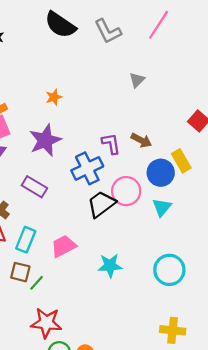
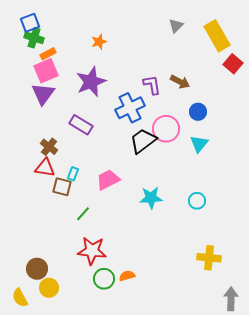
yellow rectangle: (181, 161) -> (217, 36), moved, size x1.4
blue circle: (161, 173) -> (198, 112), size x0.7
cyan rectangle: (26, 240) -> (73, 174), size x0.6
cyan circle: (169, 270) -> (197, 201), moved, size x0.6
brown square: (20, 272) -> (62, 187), moved

